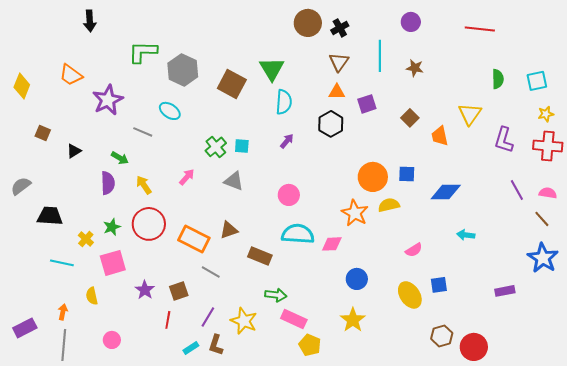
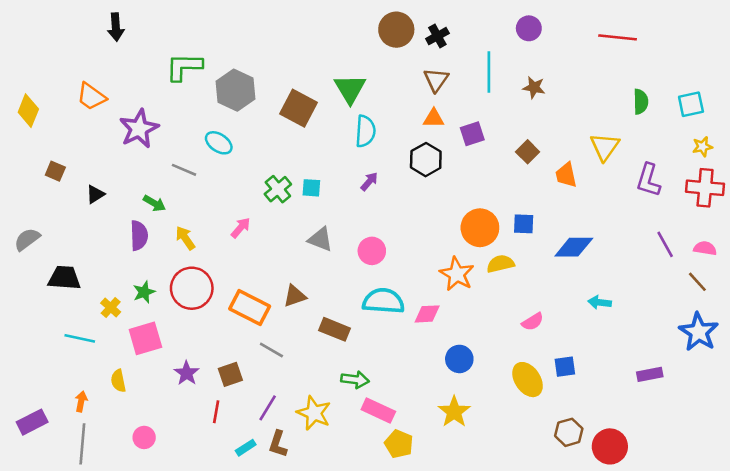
gray triangle: (234, 181) -> (320, 239), moved

